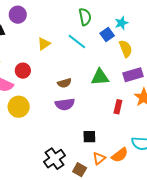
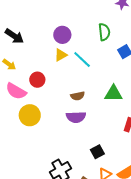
purple circle: (18, 15) -> (62, 35), moved
cyan line: (77, 41) -> (82, 60), moved
black square: (89, 137) -> (97, 152), turned -32

